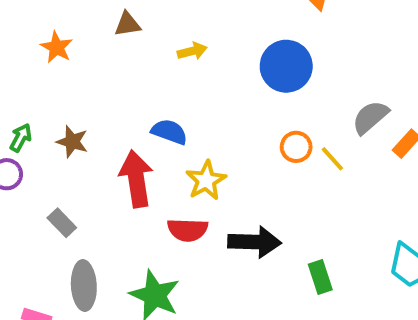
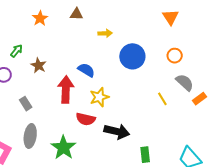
blue circle: (286, 66) -> (132, 56), moved
gray semicircle: (370, 117) -> (185, 82), turned 72
green arrow: (21, 138) -> (17, 51), moved
orange circle: (296, 147) -> (175, 56), moved

